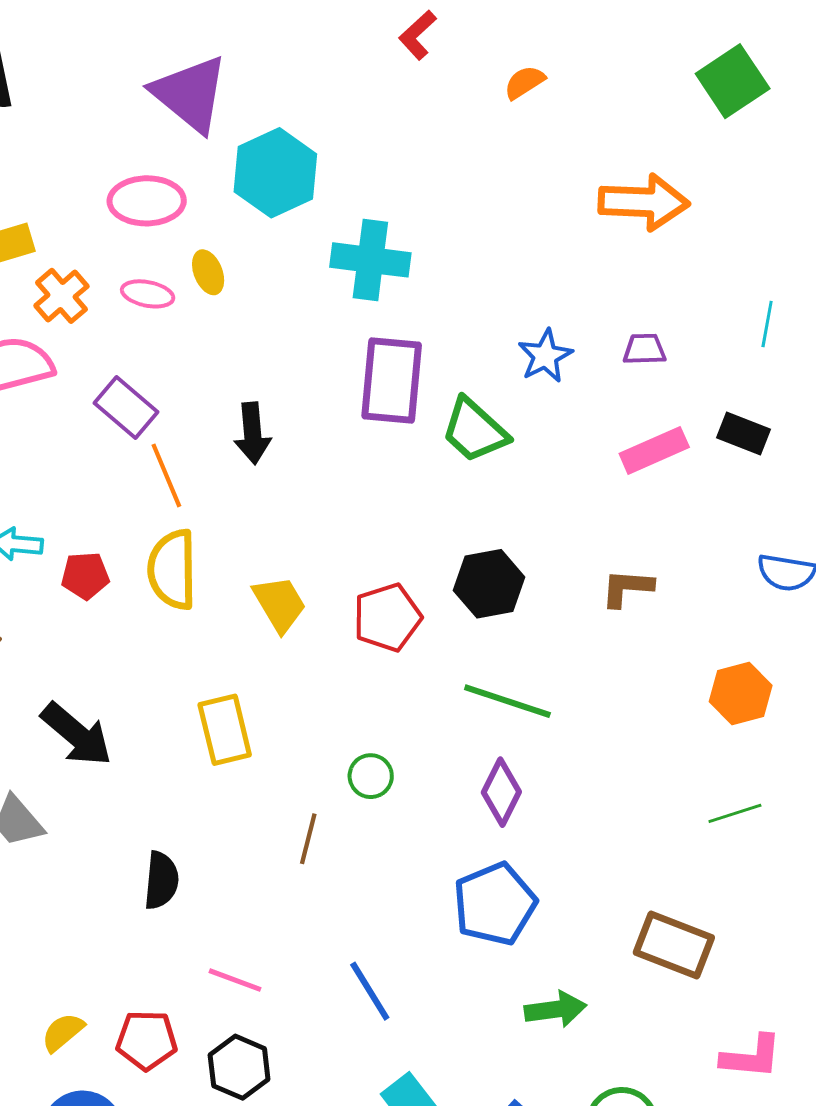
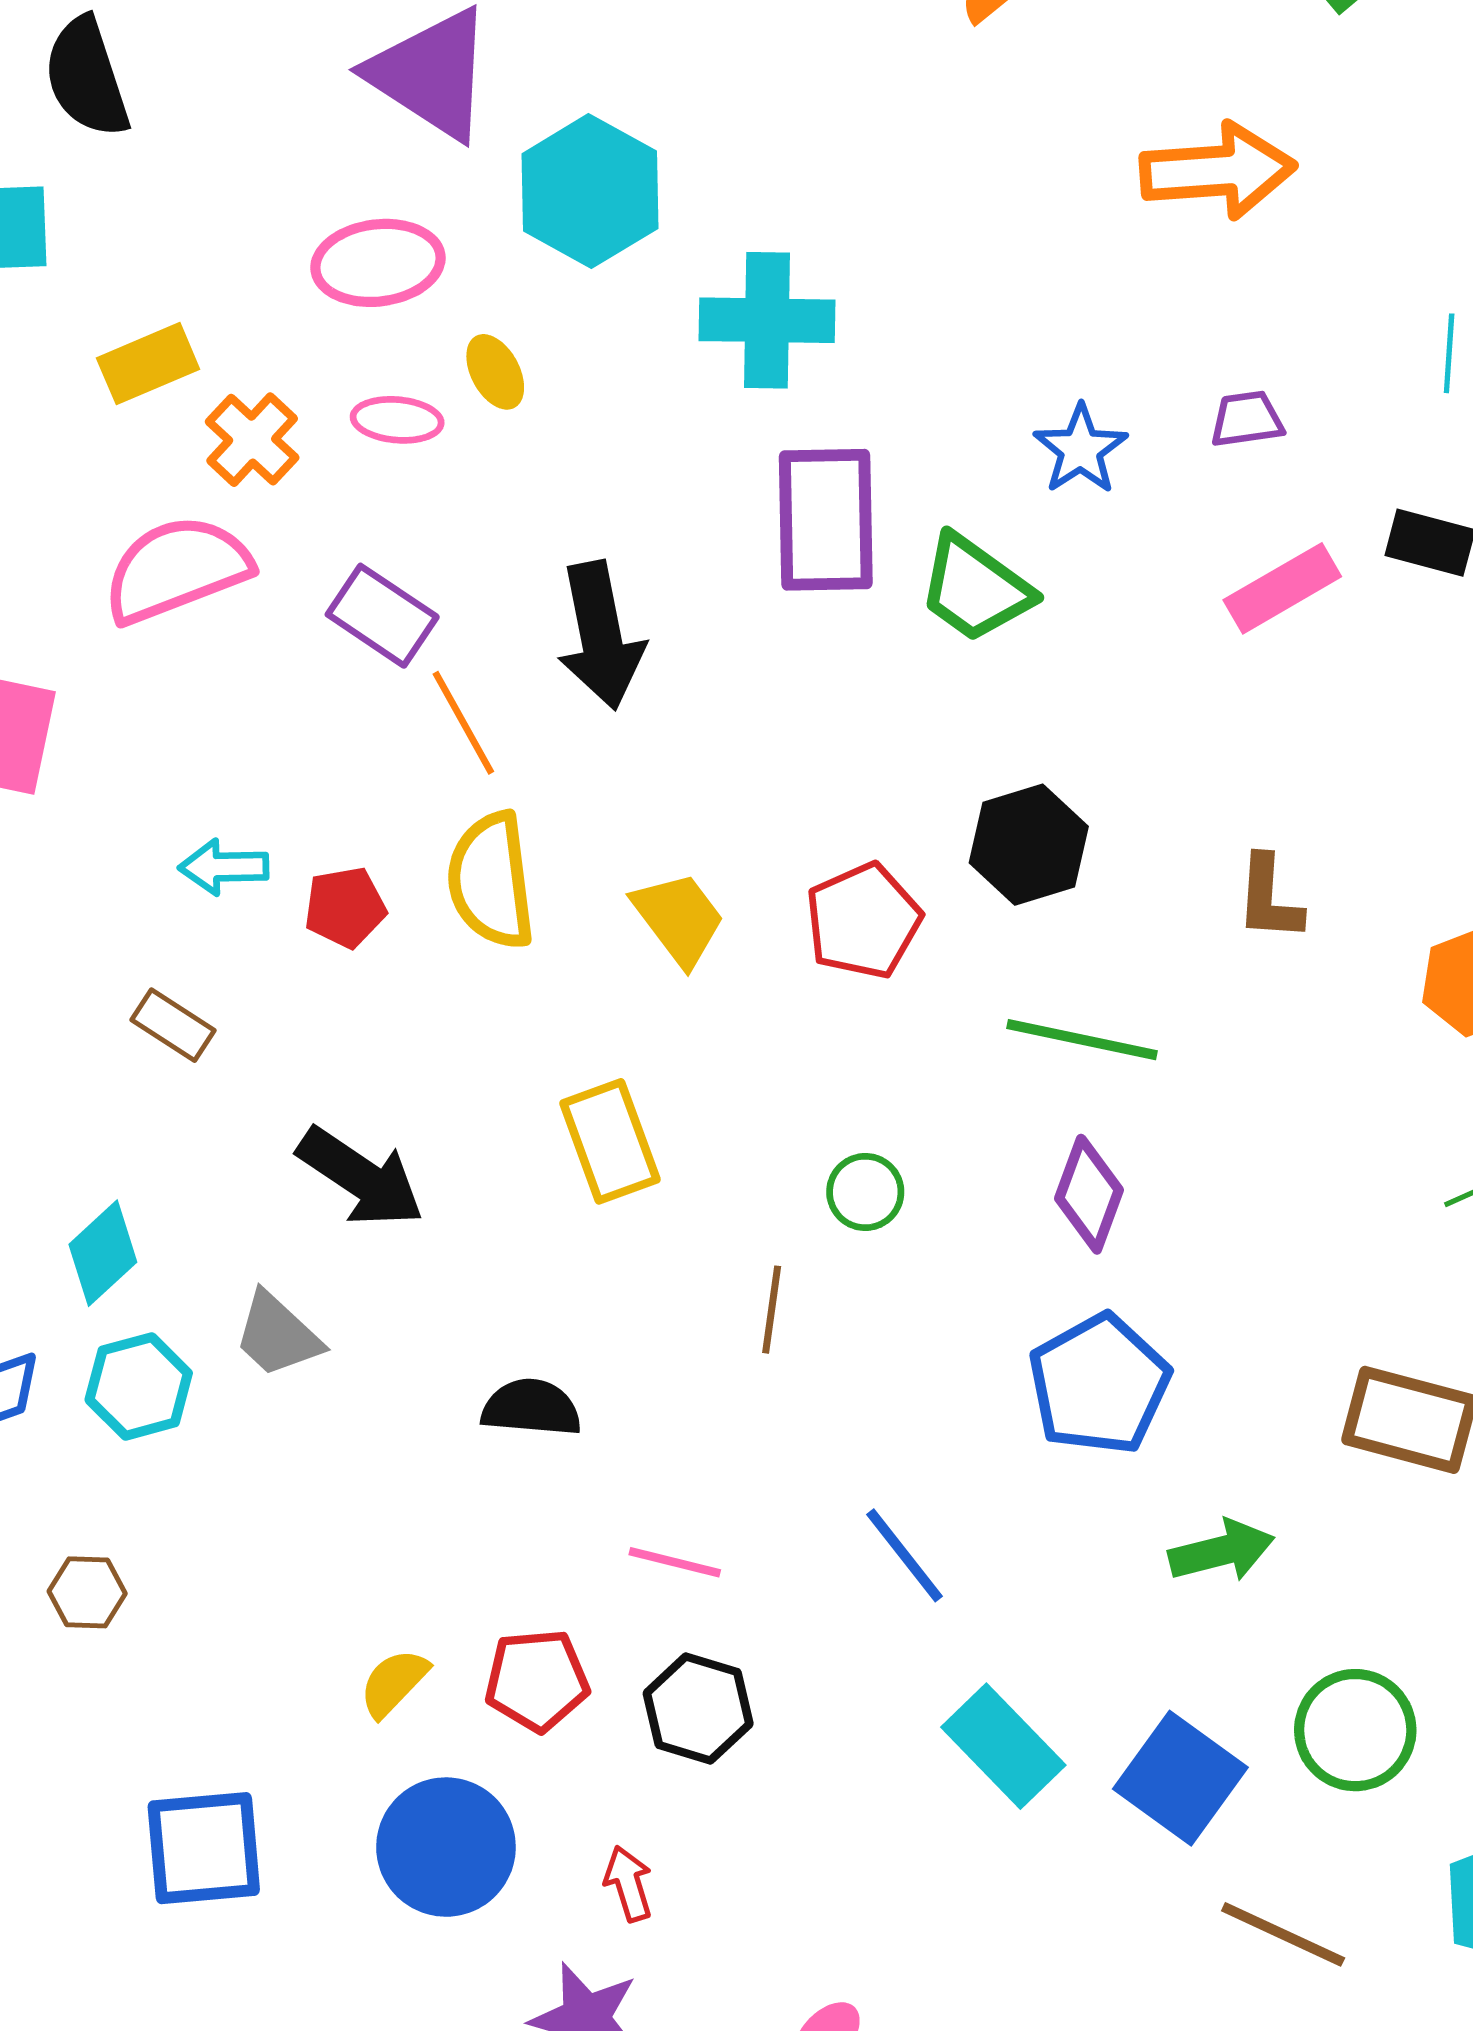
black arrow: (252, 433) -> (601, 635), size x1.4
brown L-shape: (627, 588) -> (1269, 898), moved, turned -84
black semicircle: (161, 880) -> (531, 1408), turned -84

